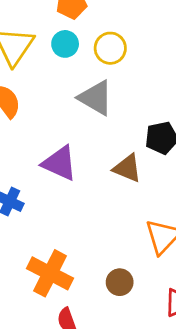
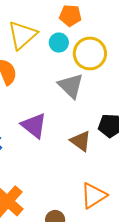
yellow circle: (110, 48) -> (90, 53), size x1.4

